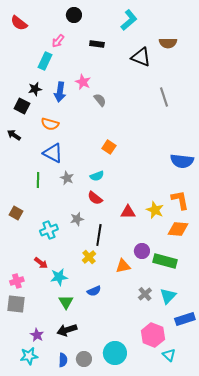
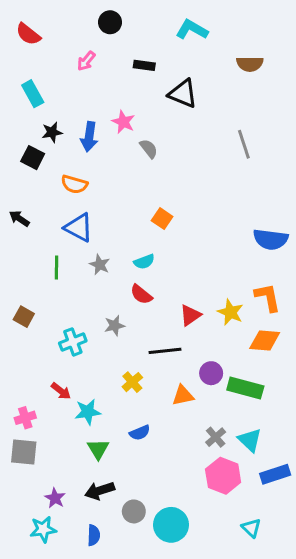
cyan L-shape: (129, 20) -> (192, 30), turned -110
black triangle: (141, 57) -> (183, 94), moved
cyan rectangle: (45, 61) -> (33, 94), moved, turned -54
black arrow: (14, 135) -> (19, 219), moved
red triangle: (128, 212) -> (190, 315), turned -35
black line: (99, 235) -> (165, 351), moved, turned 75
cyan triangle: (168, 296) -> (250, 440), turned -30
pink hexagon: (153, 335) -> (223, 476), moved
gray circle: (84, 359) -> (134, 511), moved

